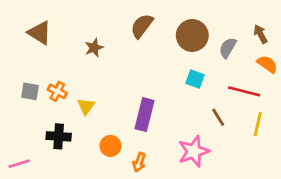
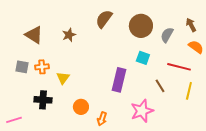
brown triangle: (40, 33) -> (34, 35), moved
orange cross: (57, 91) -> (42, 67), turned -32
purple rectangle: (145, 115) -> (119, 80), moved

